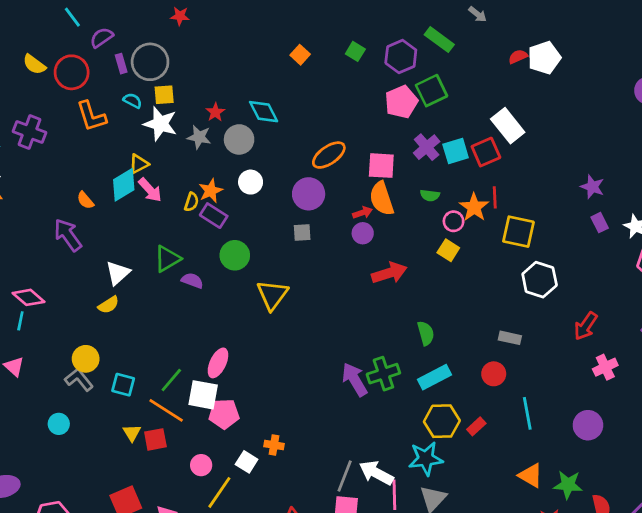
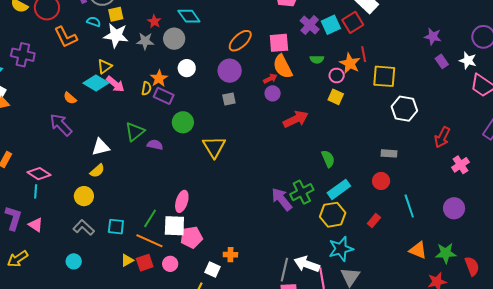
cyan diamond: (124, 185) -> (96, 83), turned 70
white triangle: (118, 273) -> (101, 147), turned 36
yellow circle: (86, 359) -> (84, 196), moved
yellow hexagon: (442, 421) -> (333, 215), moved
yellow triangle: (132, 433) -> (127, 260), turned 40
pink circle: (201, 465) -> (170, 264), moved

